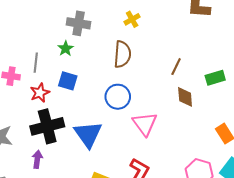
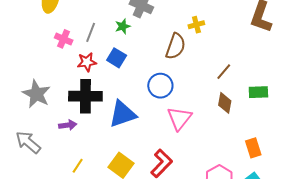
yellow cross: (132, 19) -> (196, 25), moved
blue triangle: (88, 134) -> (122, 114), turned 32
purple arrow: (37, 159) -> (68, 125), turned 60

